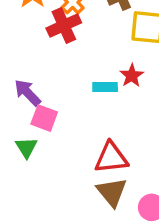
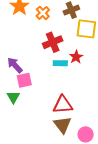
red cross: (64, 25) -> (53, 42), moved
pink square: (44, 118) -> (24, 80), turned -35

